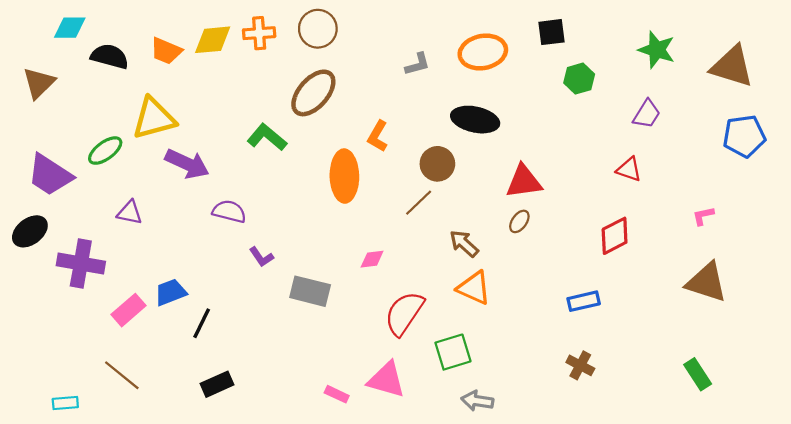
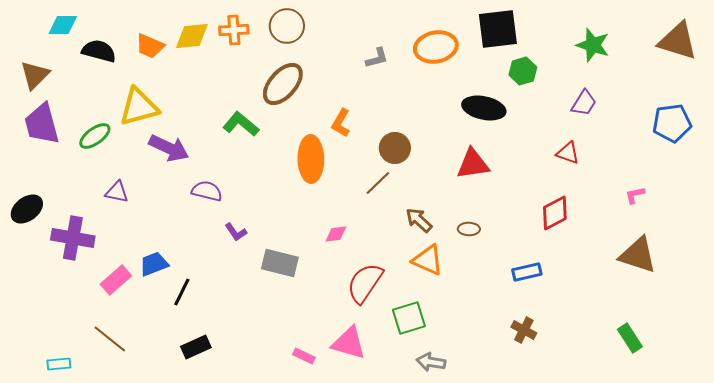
black square: (551, 32) -> (498, 29), size x1.6
brown triangle: (732, 66) -> (678, 41), moved
black ellipse: (475, 120) -> (484, 108), moved
purple trapezoid: (50, 175) -> (42, 124), moved, turned 42
brown ellipse: (519, 221) -> (469, 229), moved, turned 55

